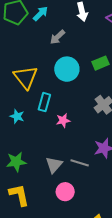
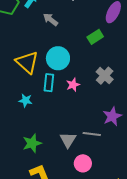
gray arrow: (57, 37) -> (51, 19), turned 91
cyan circle: (67, 69) -> (58, 58), moved
pink star: (63, 120) -> (73, 85), moved

